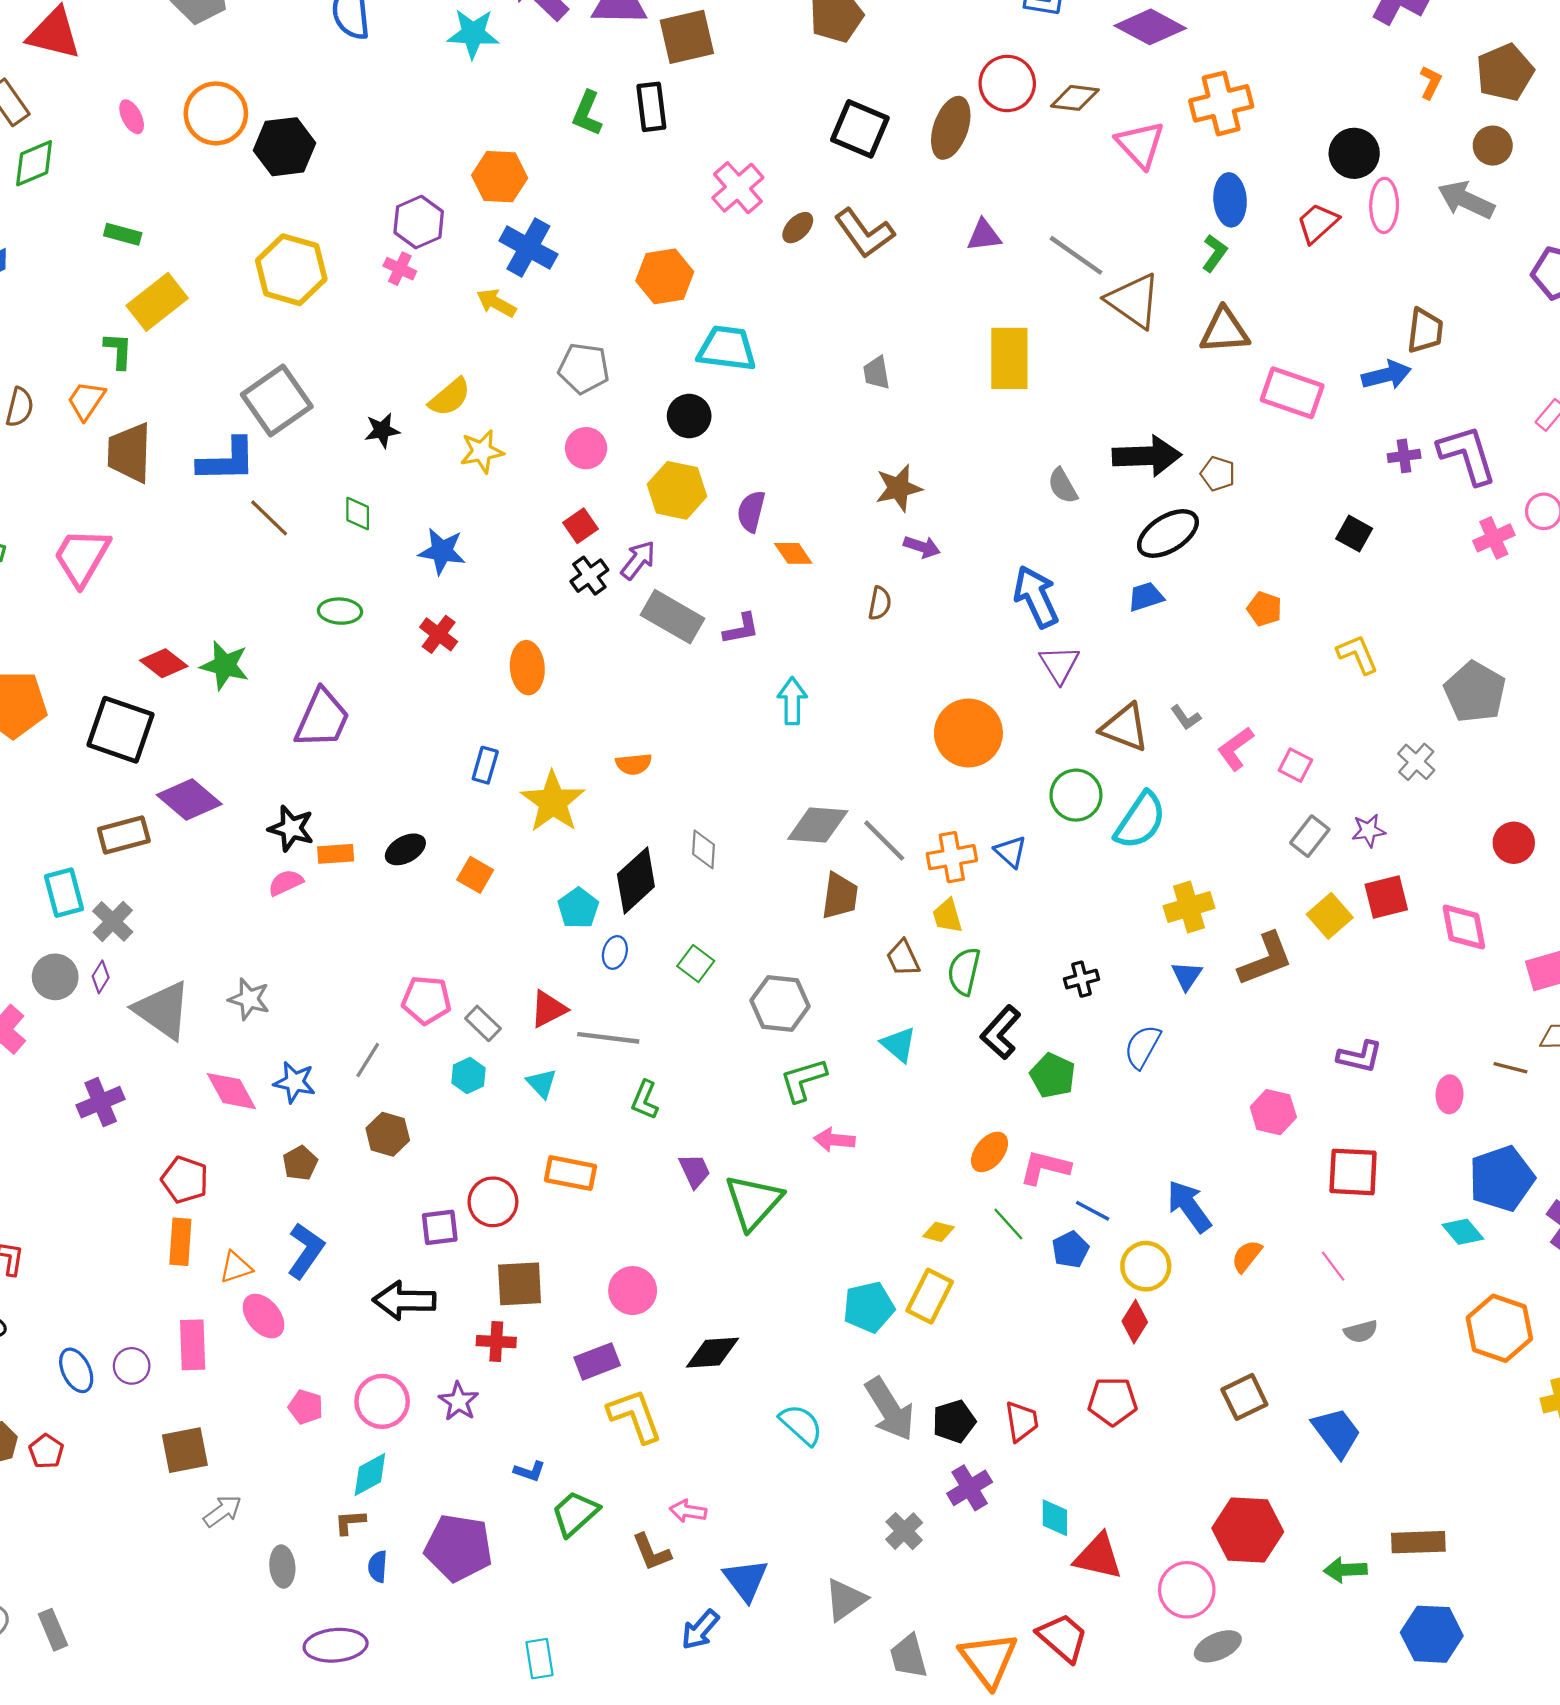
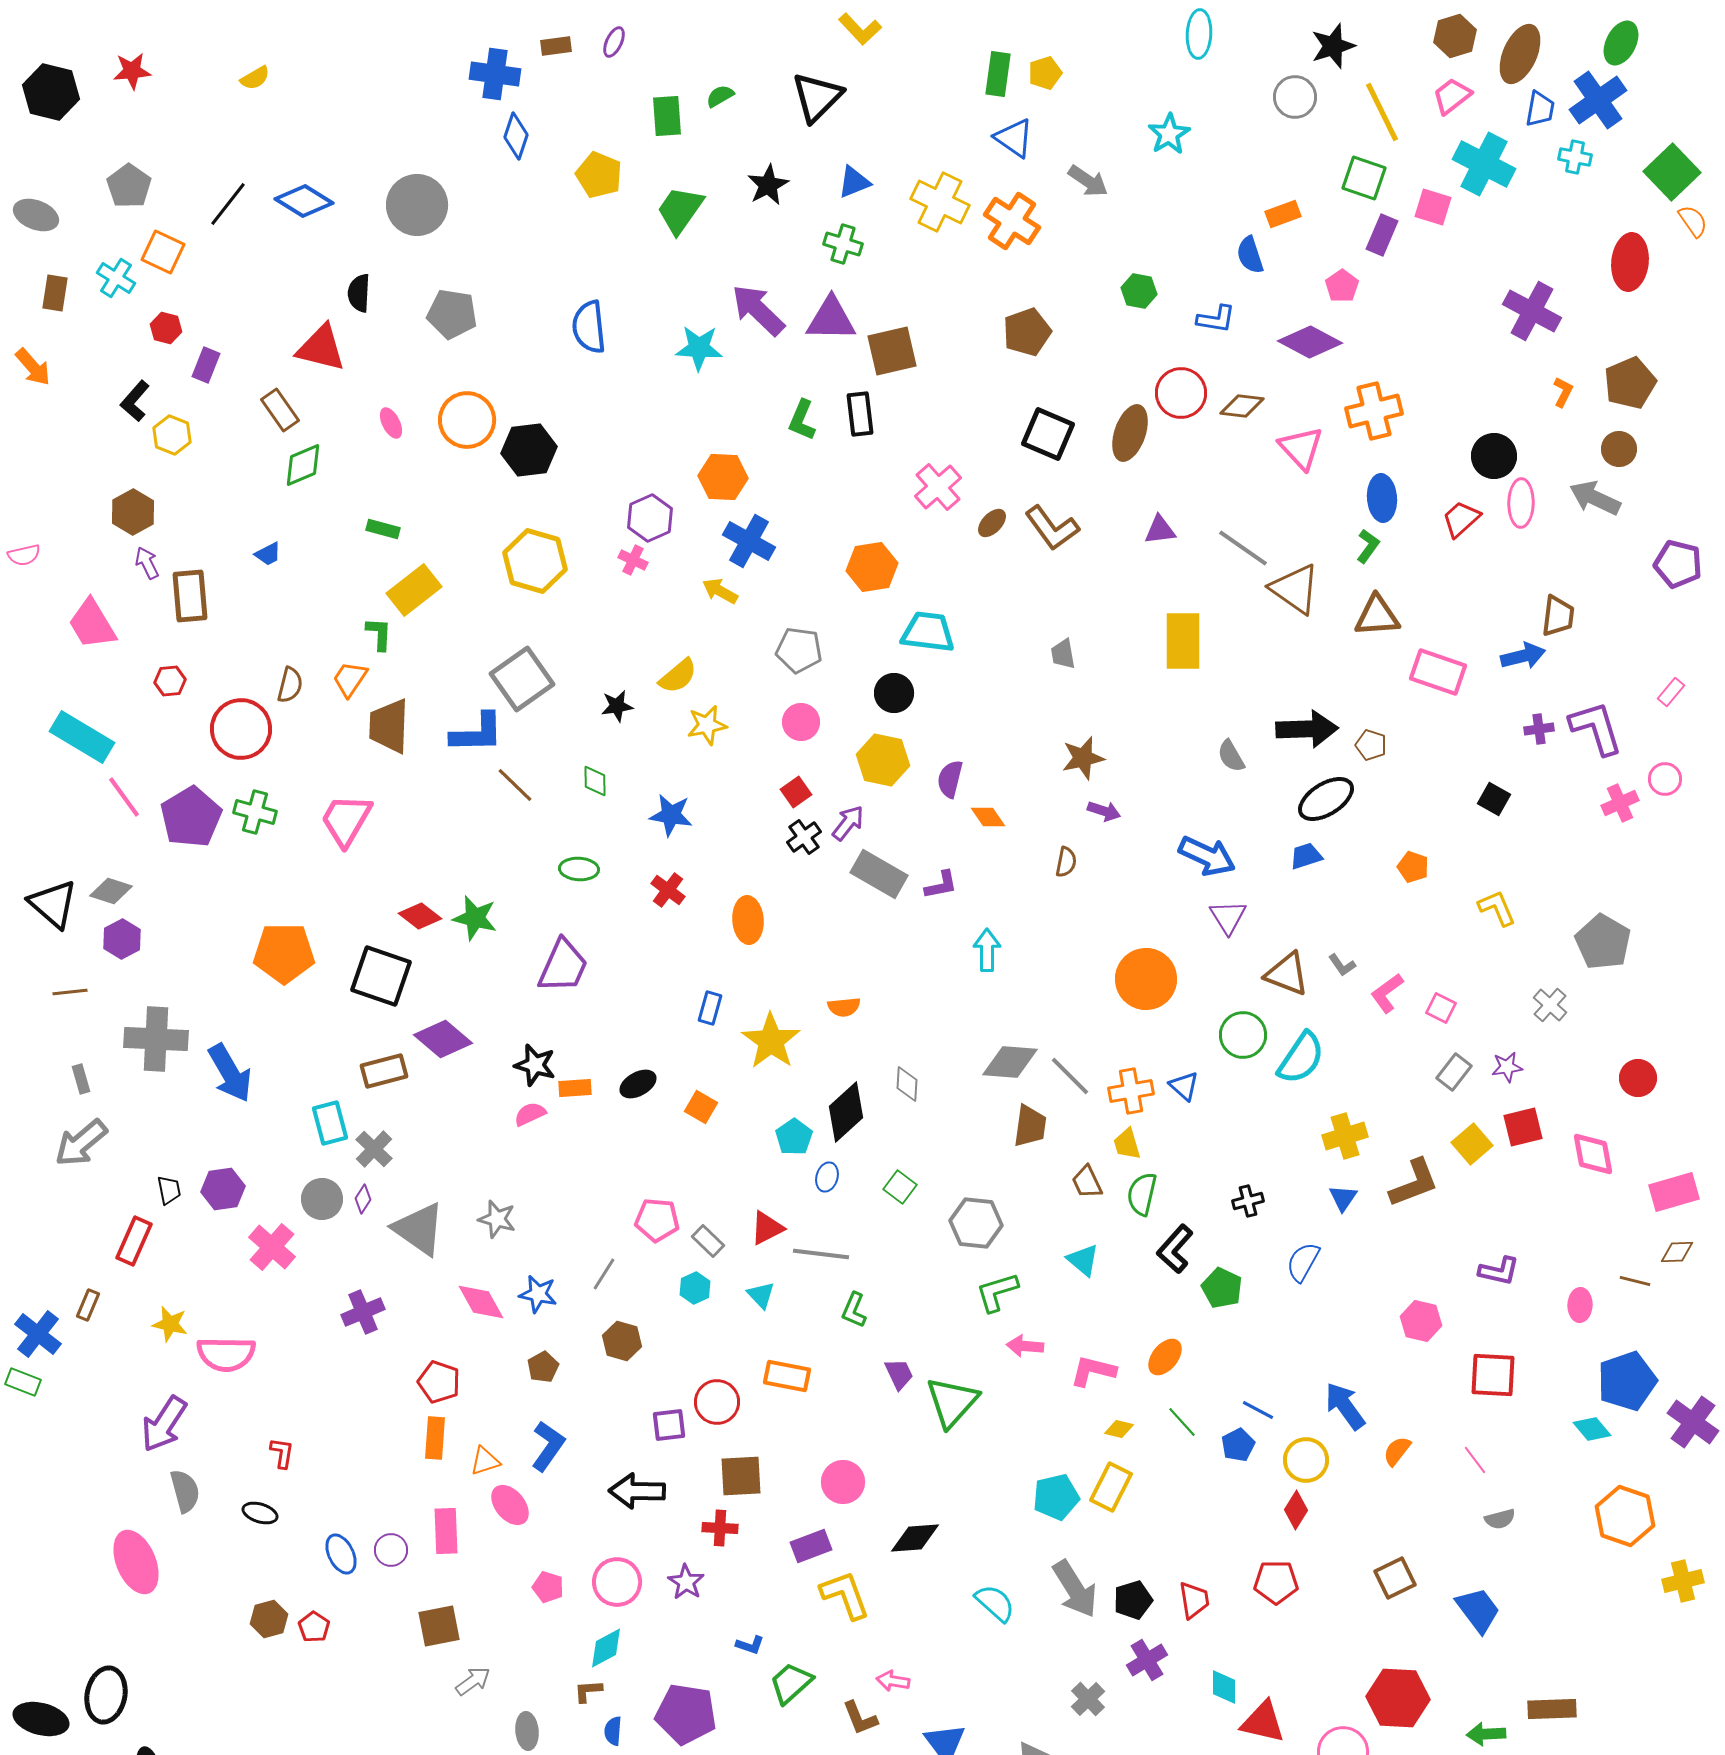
blue arrow: (1036, 597) -> (1207, 856), turned 140
pink L-shape: (1045, 1168) -> (1093, 1371), moved

